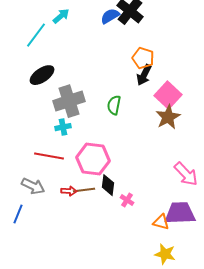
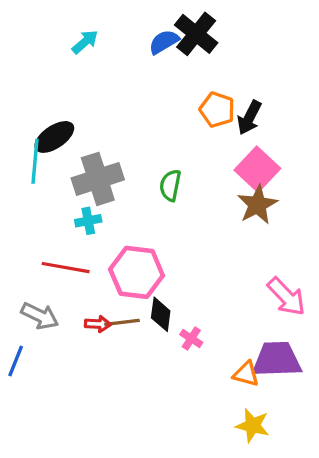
cyan line: (36, 35) -> (35, 161), moved, turned -32
black arrow: (144, 75) -> (249, 118), moved

